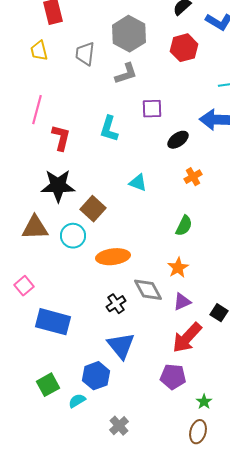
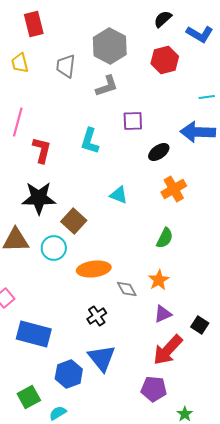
orange cross: (193, 177) -> (174, 189), size x1.4
gray diamond: (148, 290) -> (127, 289), moved, size x0.7
blue hexagon: (96, 376) -> (69, 374), moved

